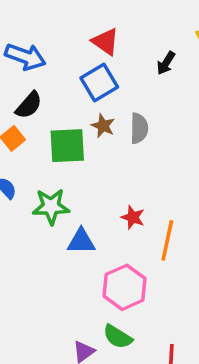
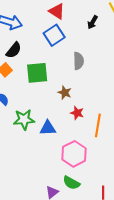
brown star: (103, 126) -> (65, 93), moved
green star: (51, 206) -> (24, 119), moved

